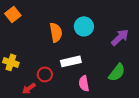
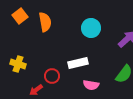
orange semicircle: (56, 32) -> (45, 22), moved
pink semicircle: (84, 83) -> (91, 85), turned -70

